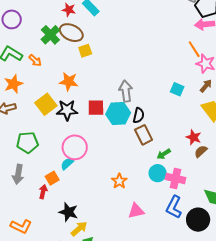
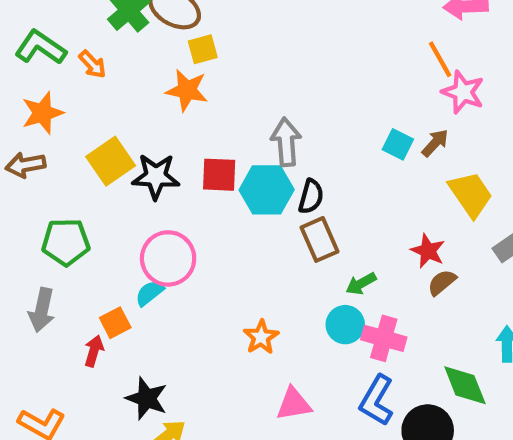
orange star: (69, 82) -> (187, 90), moved
brown arrow: (206, 86) -> (435, 143), moved

